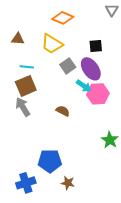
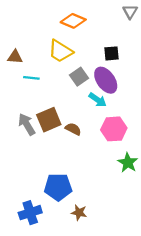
brown triangle: (18, 39) -> (15, 57), moved
brown square: (26, 86) -> (49, 120), moved
pink hexagon: (98, 94) -> (114, 129), moved

